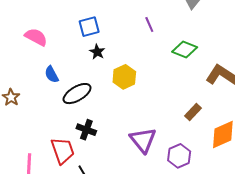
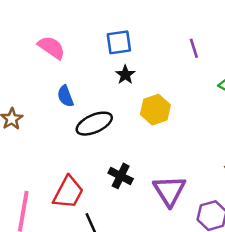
black cross: (86, 130) -> (121, 176), moved
red trapezoid: (63, 151) -> (68, 192), turned 40

